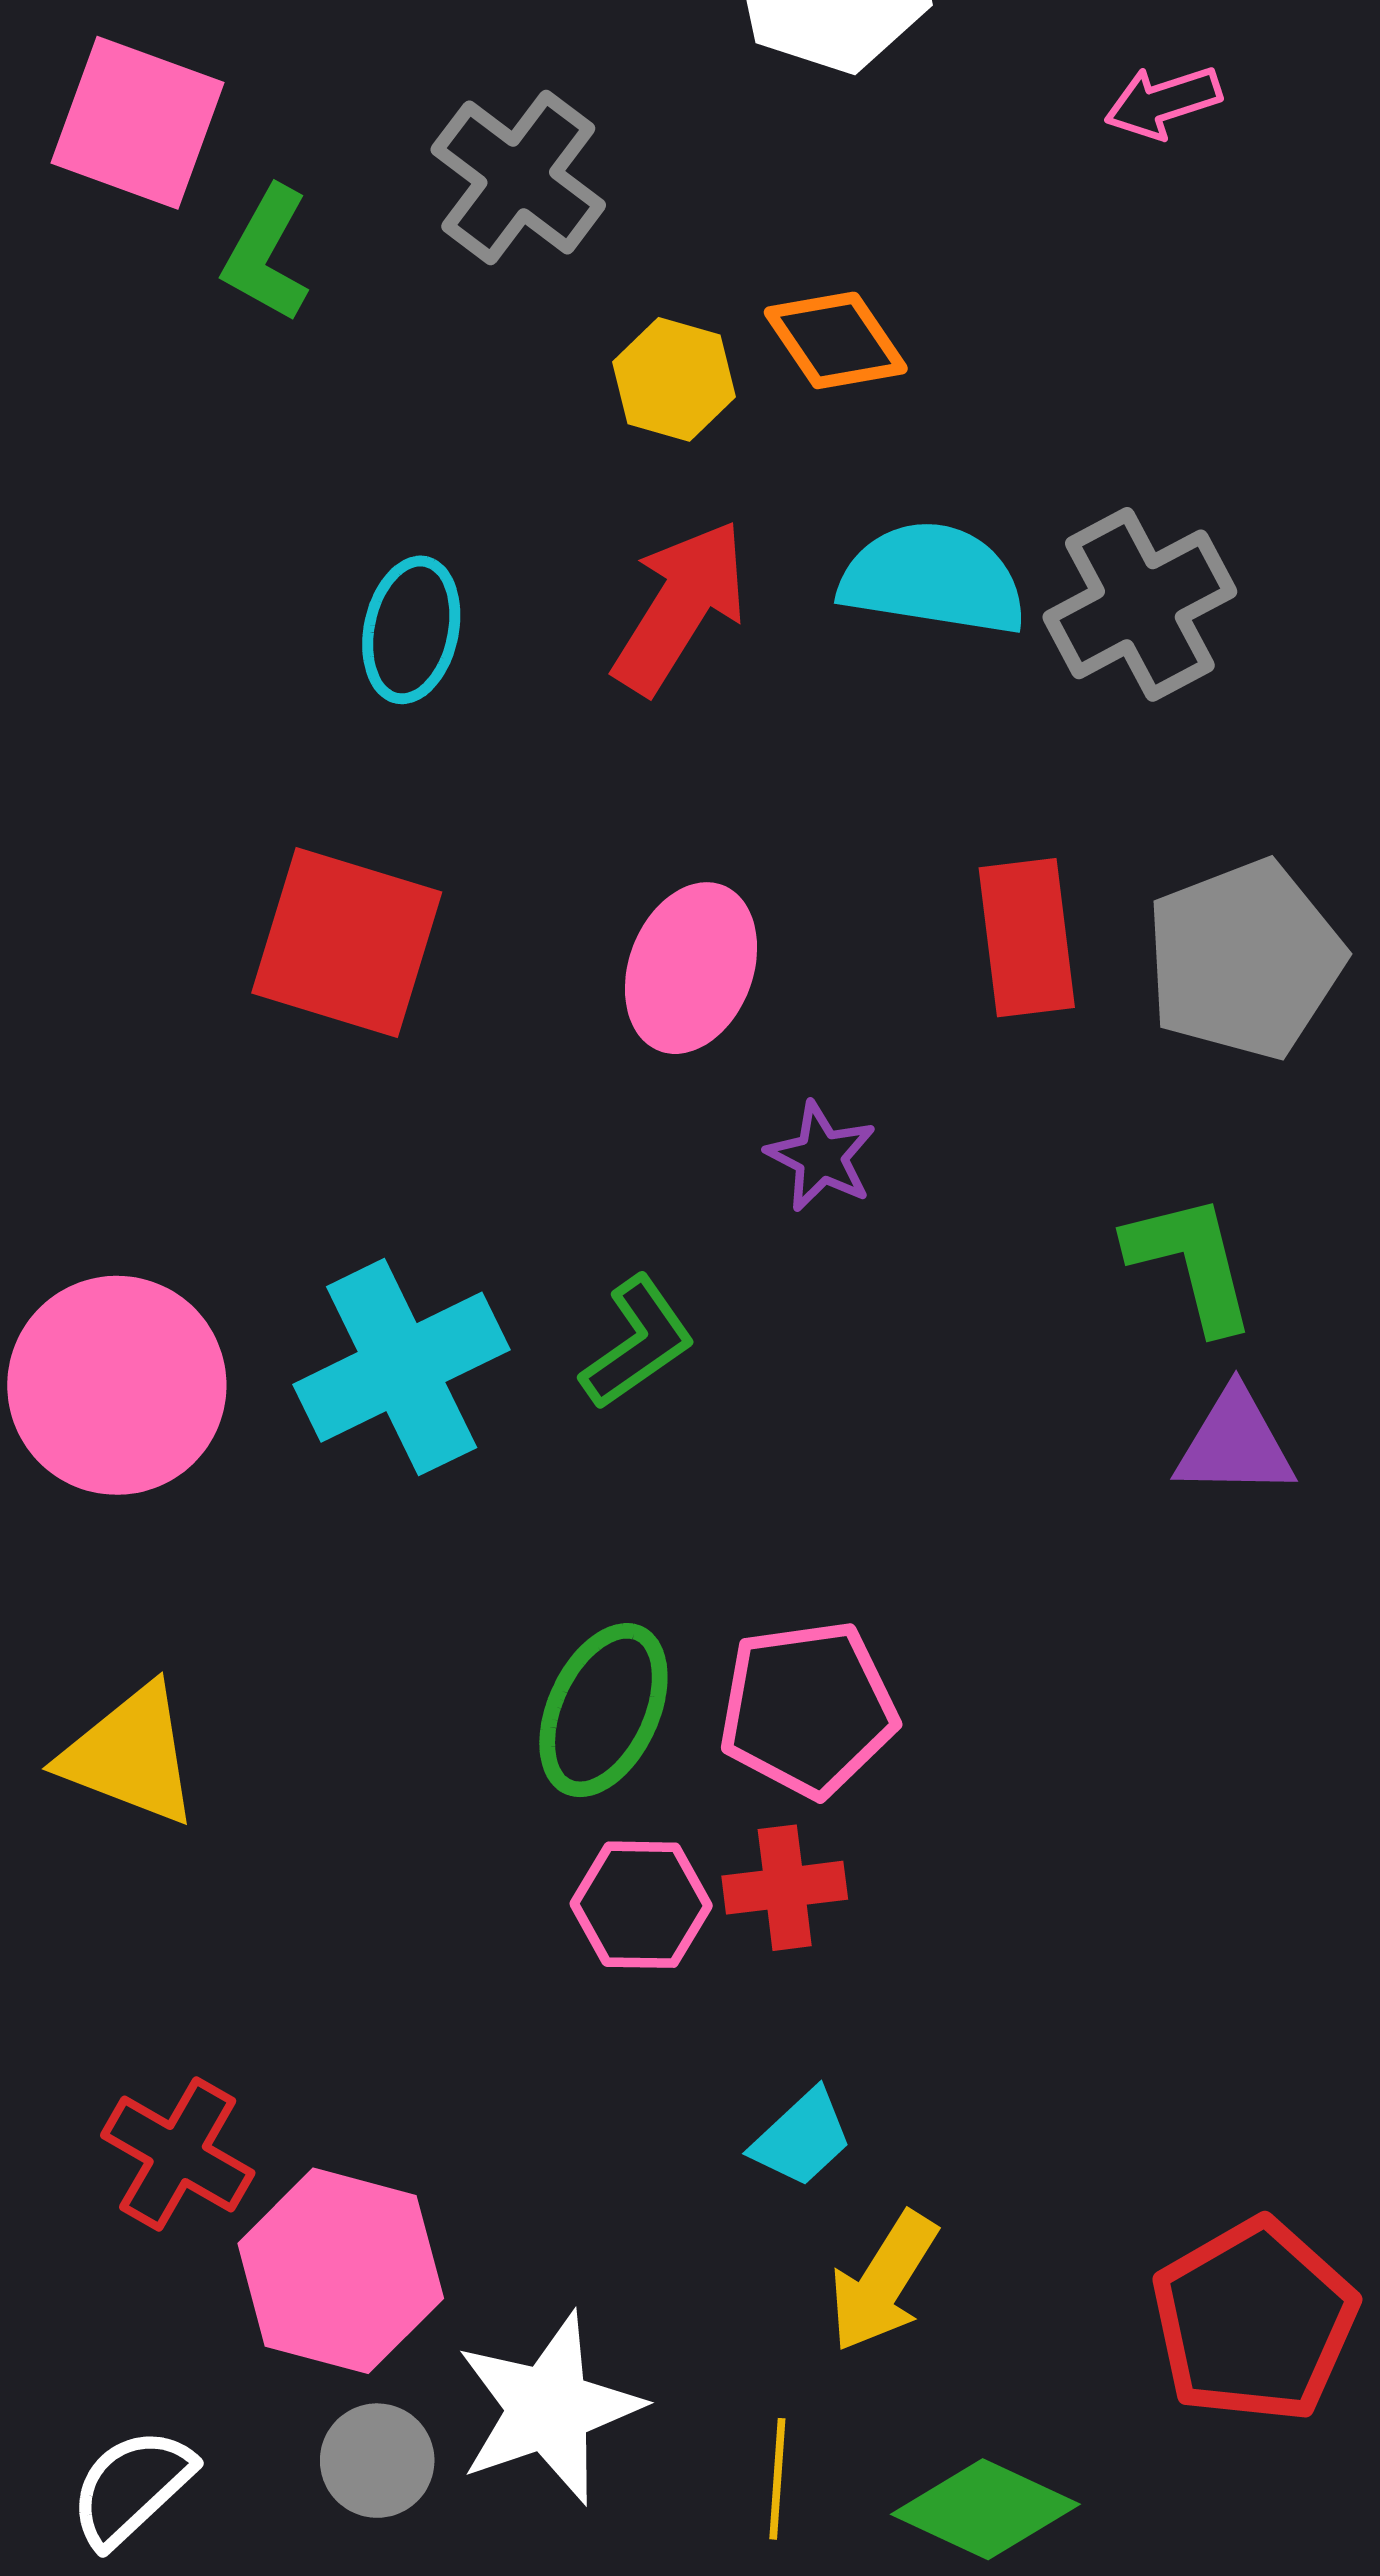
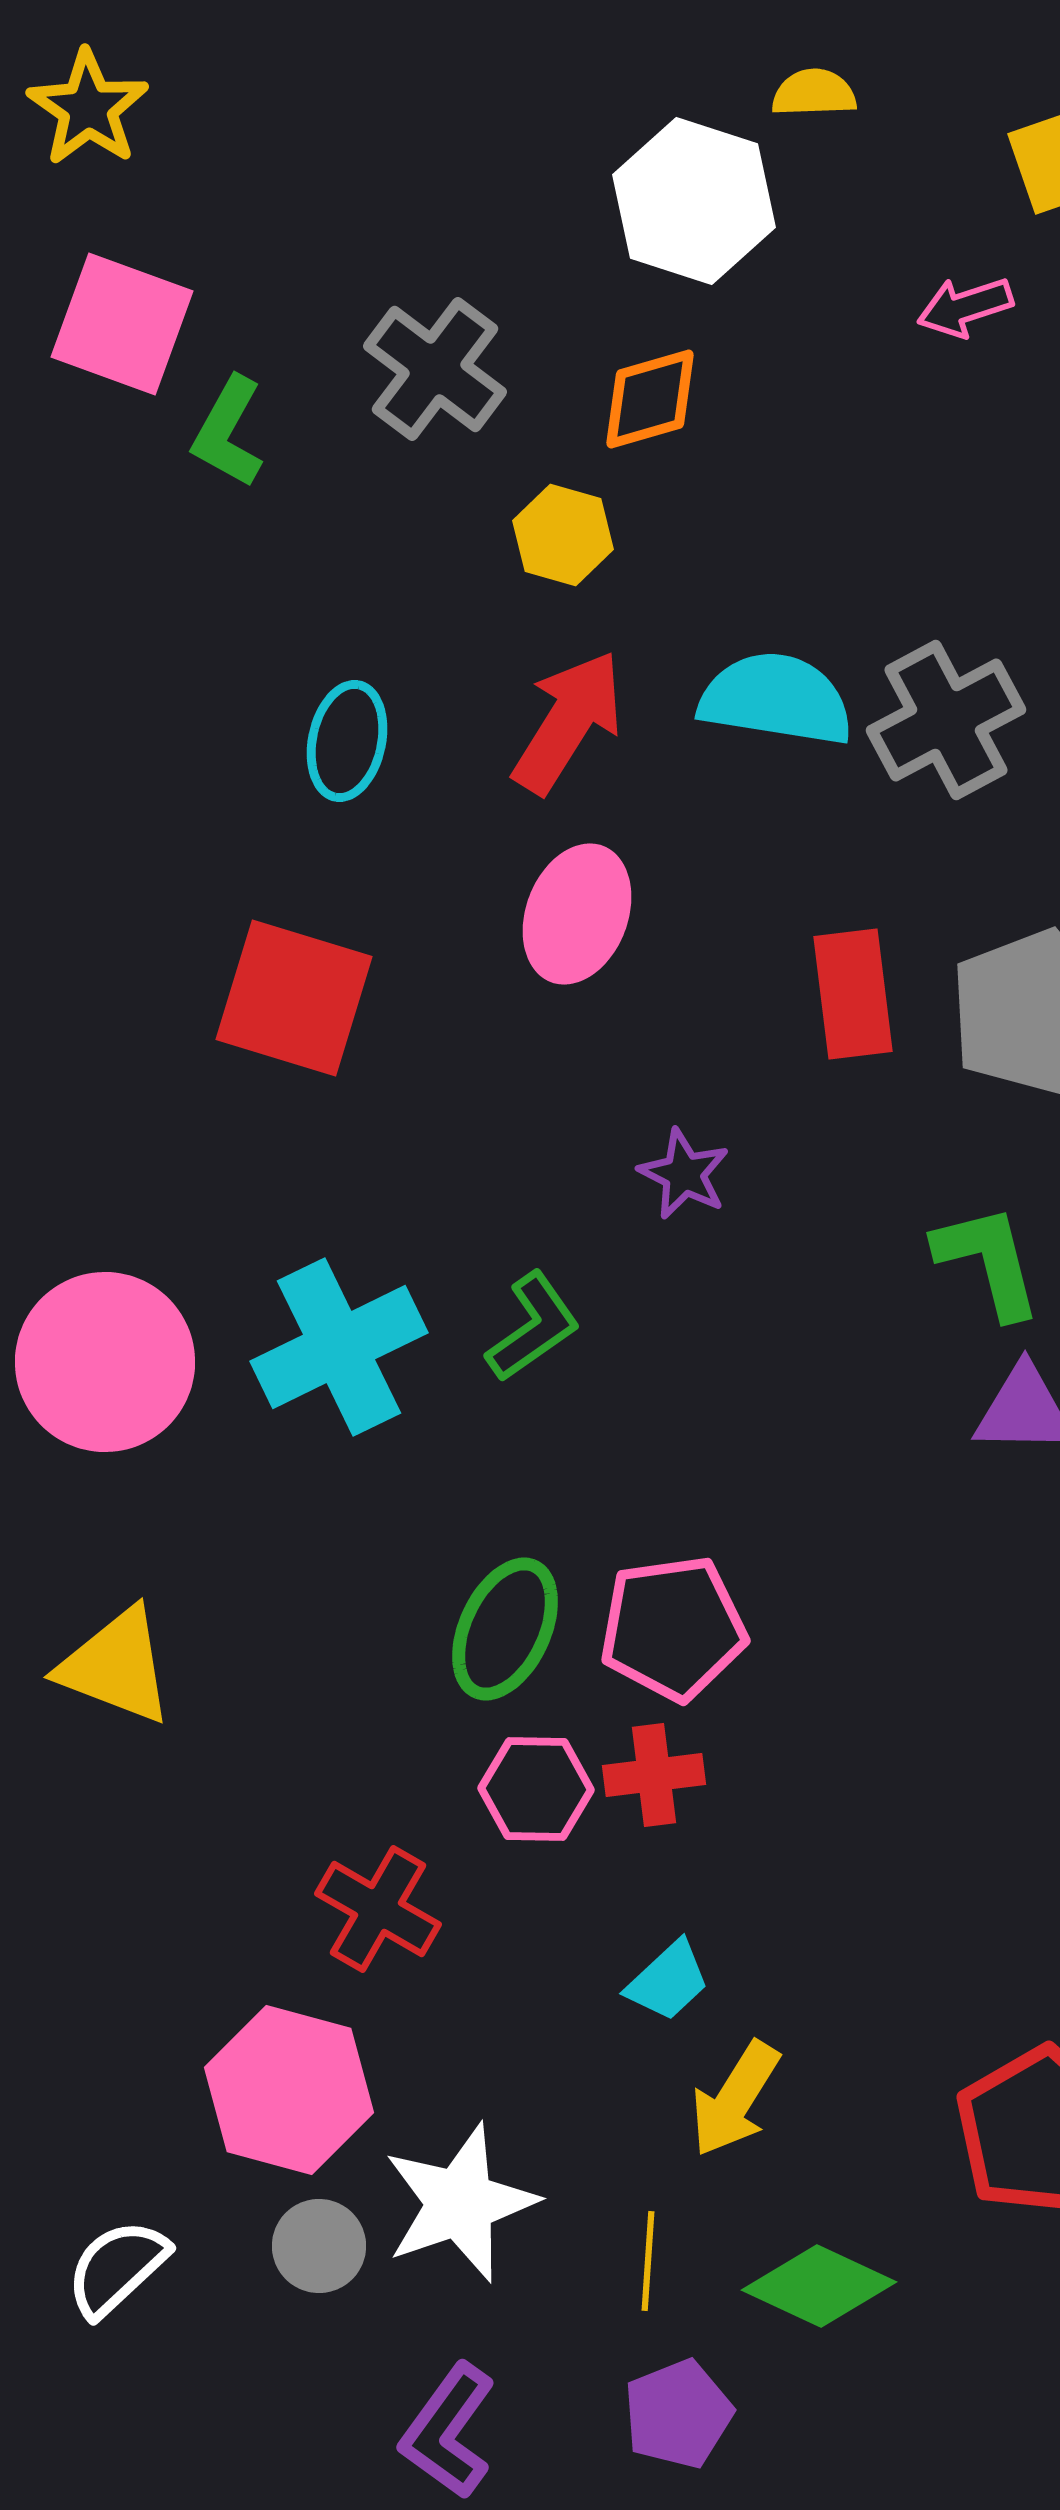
orange diamond: (836, 340) -> (650, 399), moved, turned -72
pink ellipse: (691, 968) -> (577, 914), moved
red cross: (178, 2154) -> (378, 1909), moved

